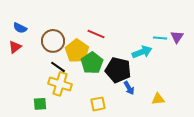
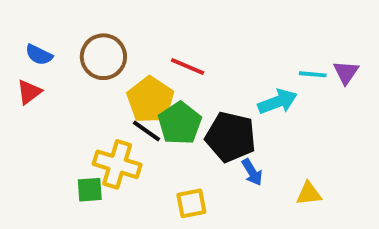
brown circle: (53, 41) -> (103, 57), moved
black line: (58, 67) -> (146, 131), moved
green square: (40, 104) -> (90, 190), moved

